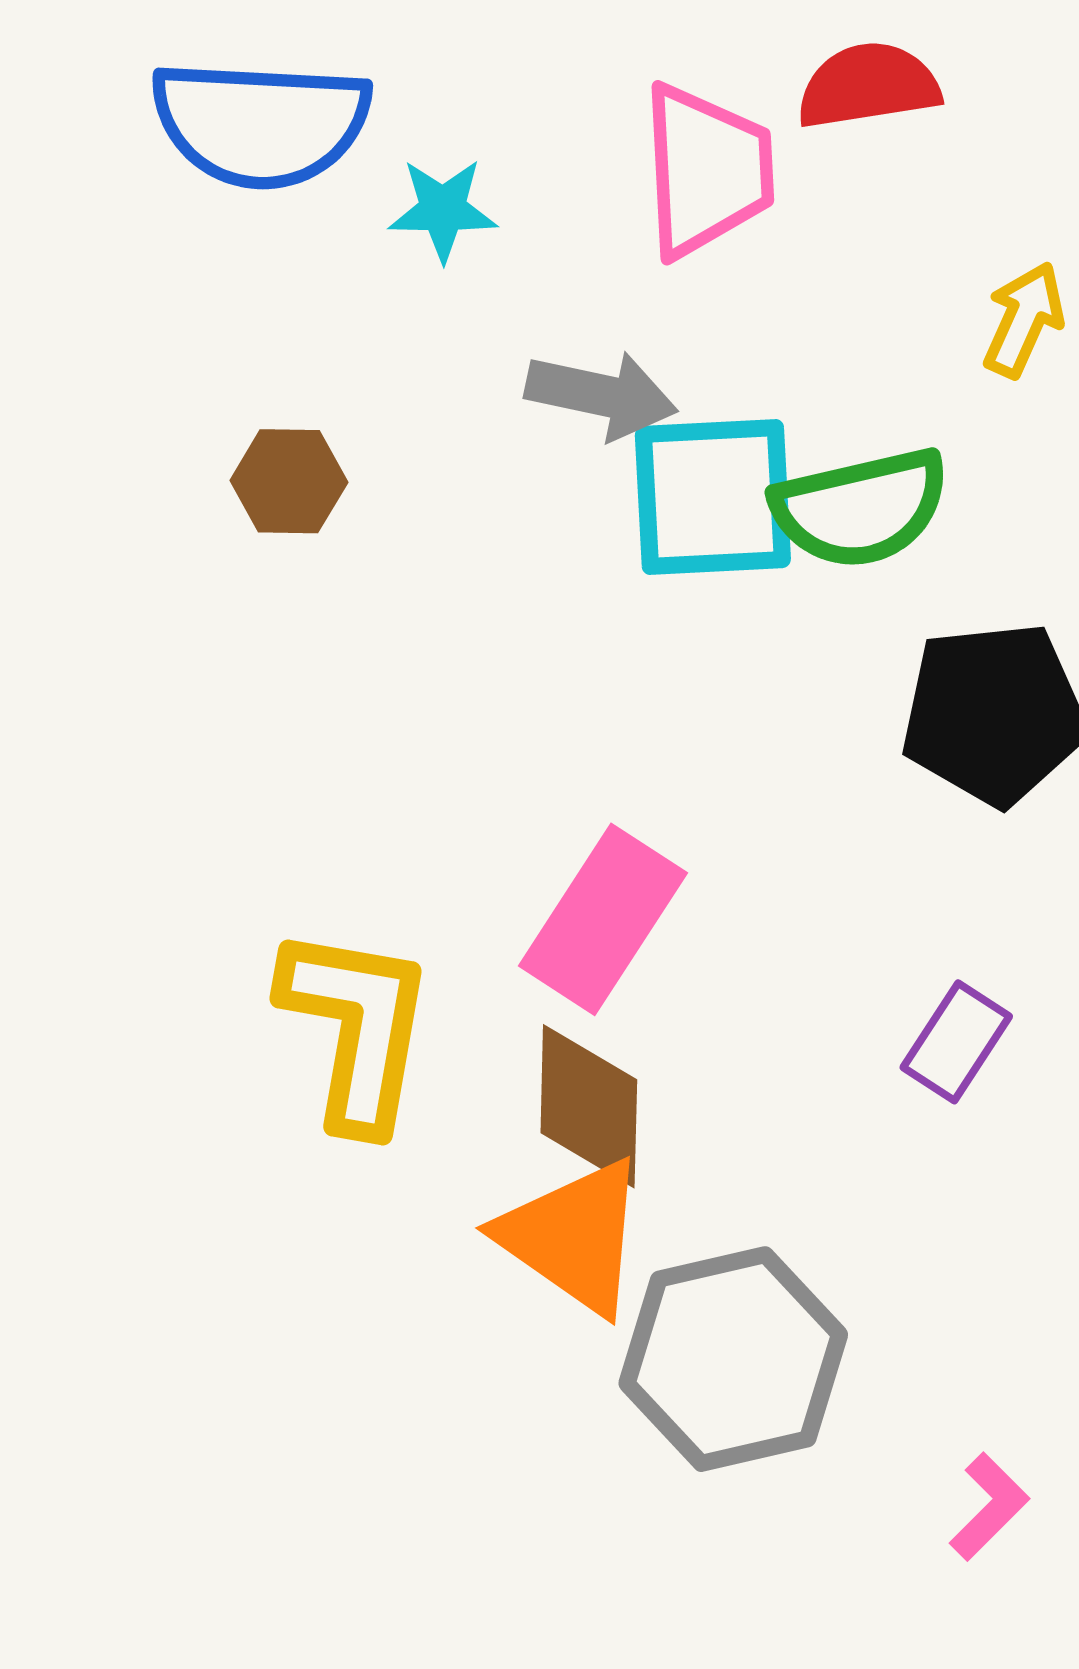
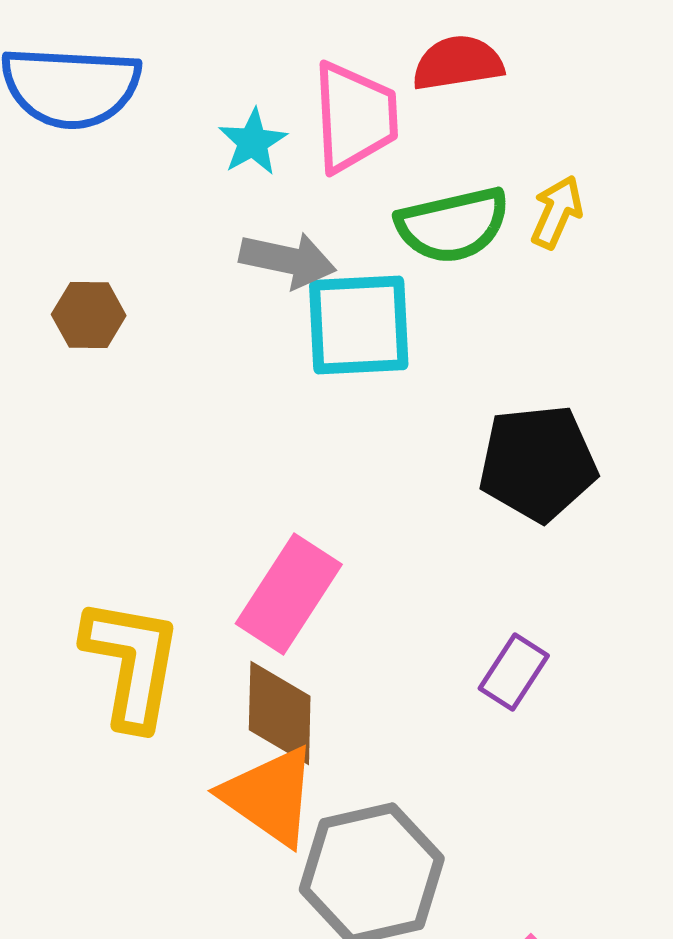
cyan star: (443, 210) -> (253, 142), moved, turned -30
green semicircle: (860, 508) -> (453, 225), moved

